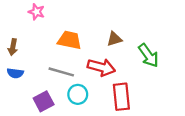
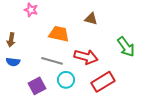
brown triangle: (114, 39) -> (91, 19), moved, turned 32
red rectangle: (121, 97) -> (103, 82), turned 65

